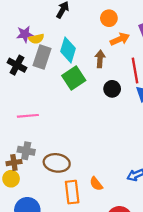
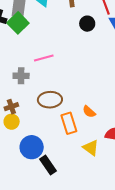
green square: (74, 78) -> (18, 23), moved
pink line: (28, 116) -> (44, 58), moved
gray cross: (26, 151) -> (21, 76), moved

